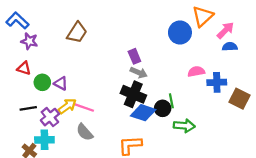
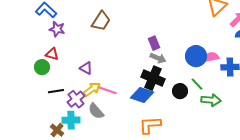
blue circle: (180, 33) -> (196, 56), moved
green circle: (42, 82) -> (42, 67), moved
green line: (171, 101) -> (197, 84), moved, turned -32
blue diamond: (143, 113) -> (142, 95), moved
green arrow: (184, 126) -> (211, 100), moved
gray semicircle: (85, 132) -> (96, 111), moved

